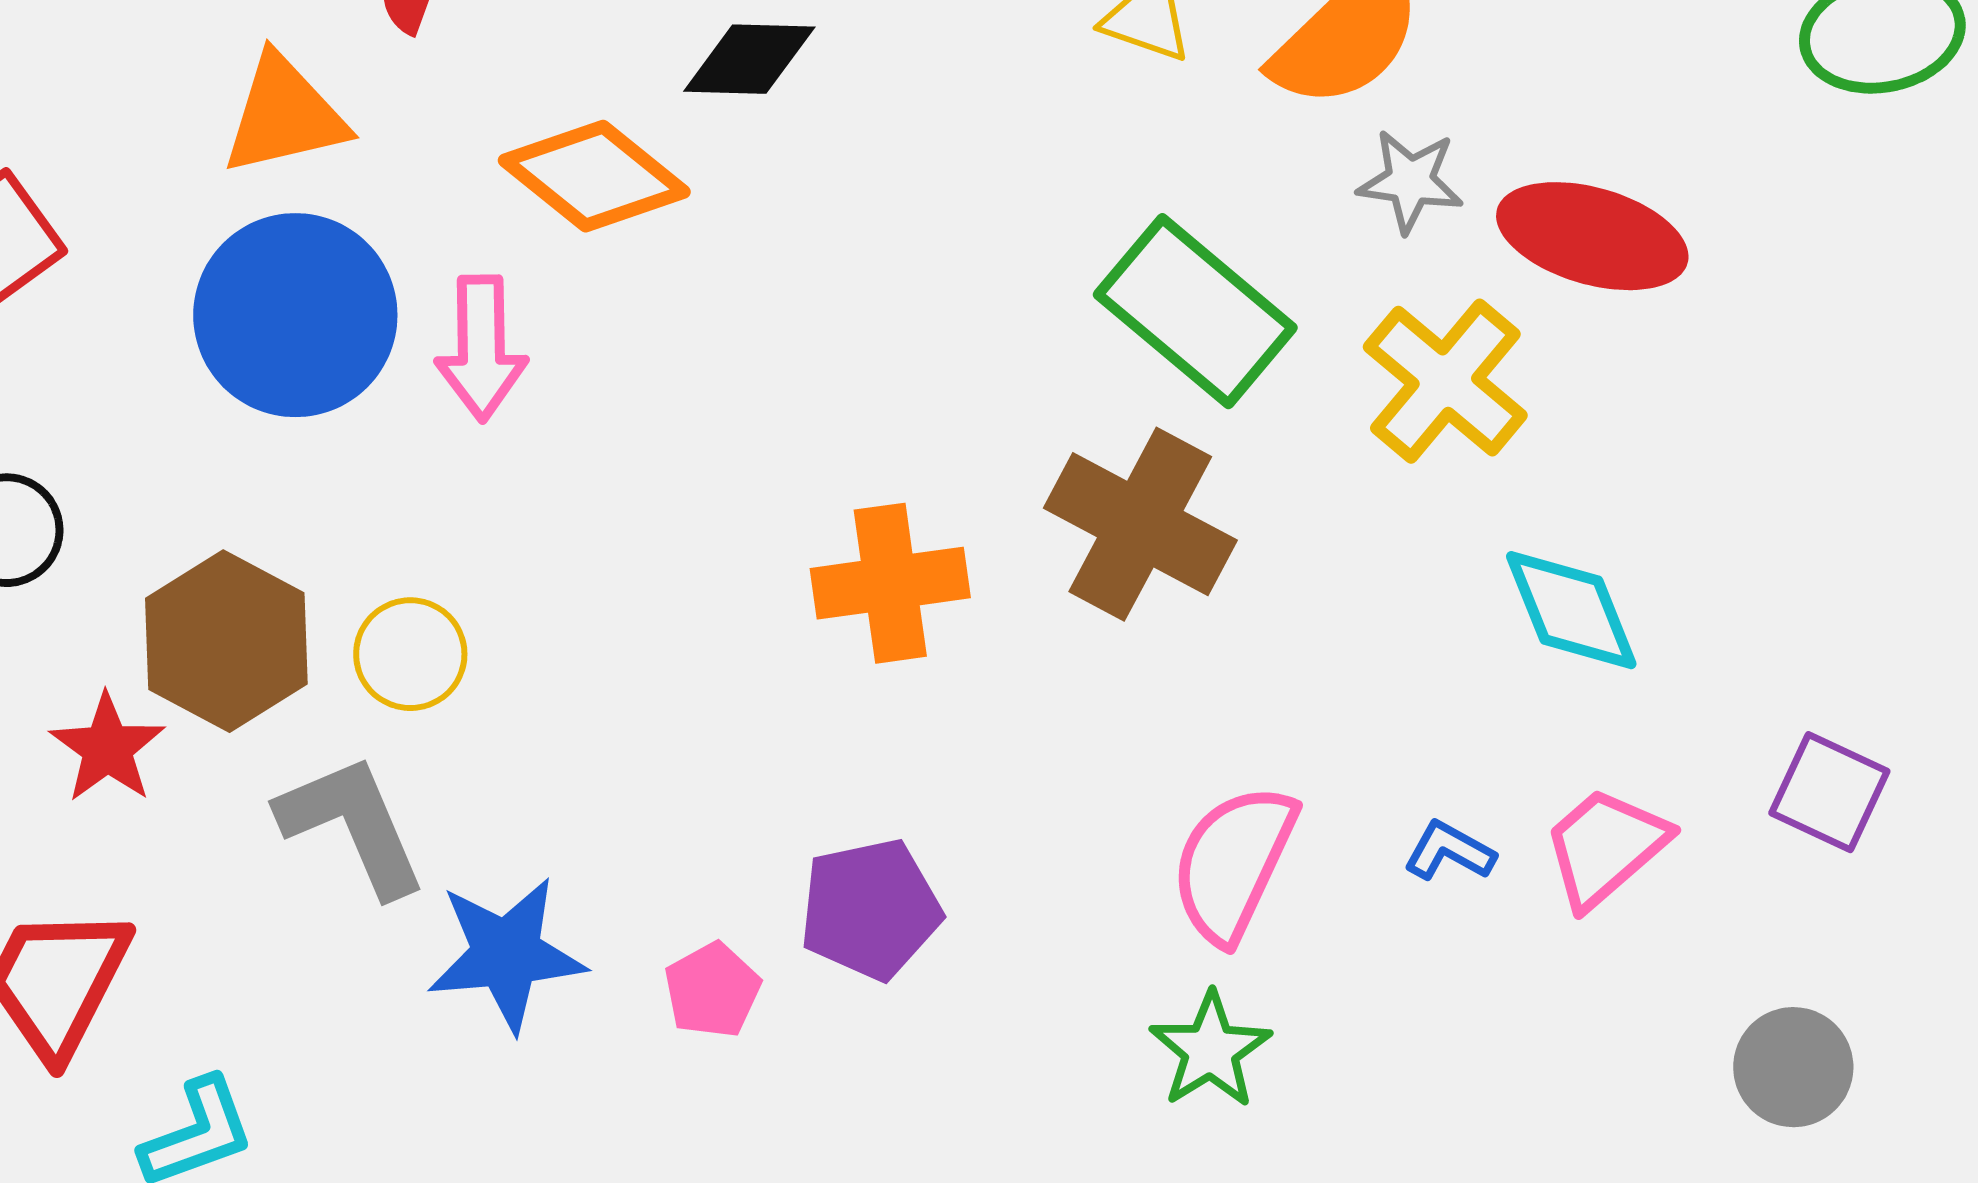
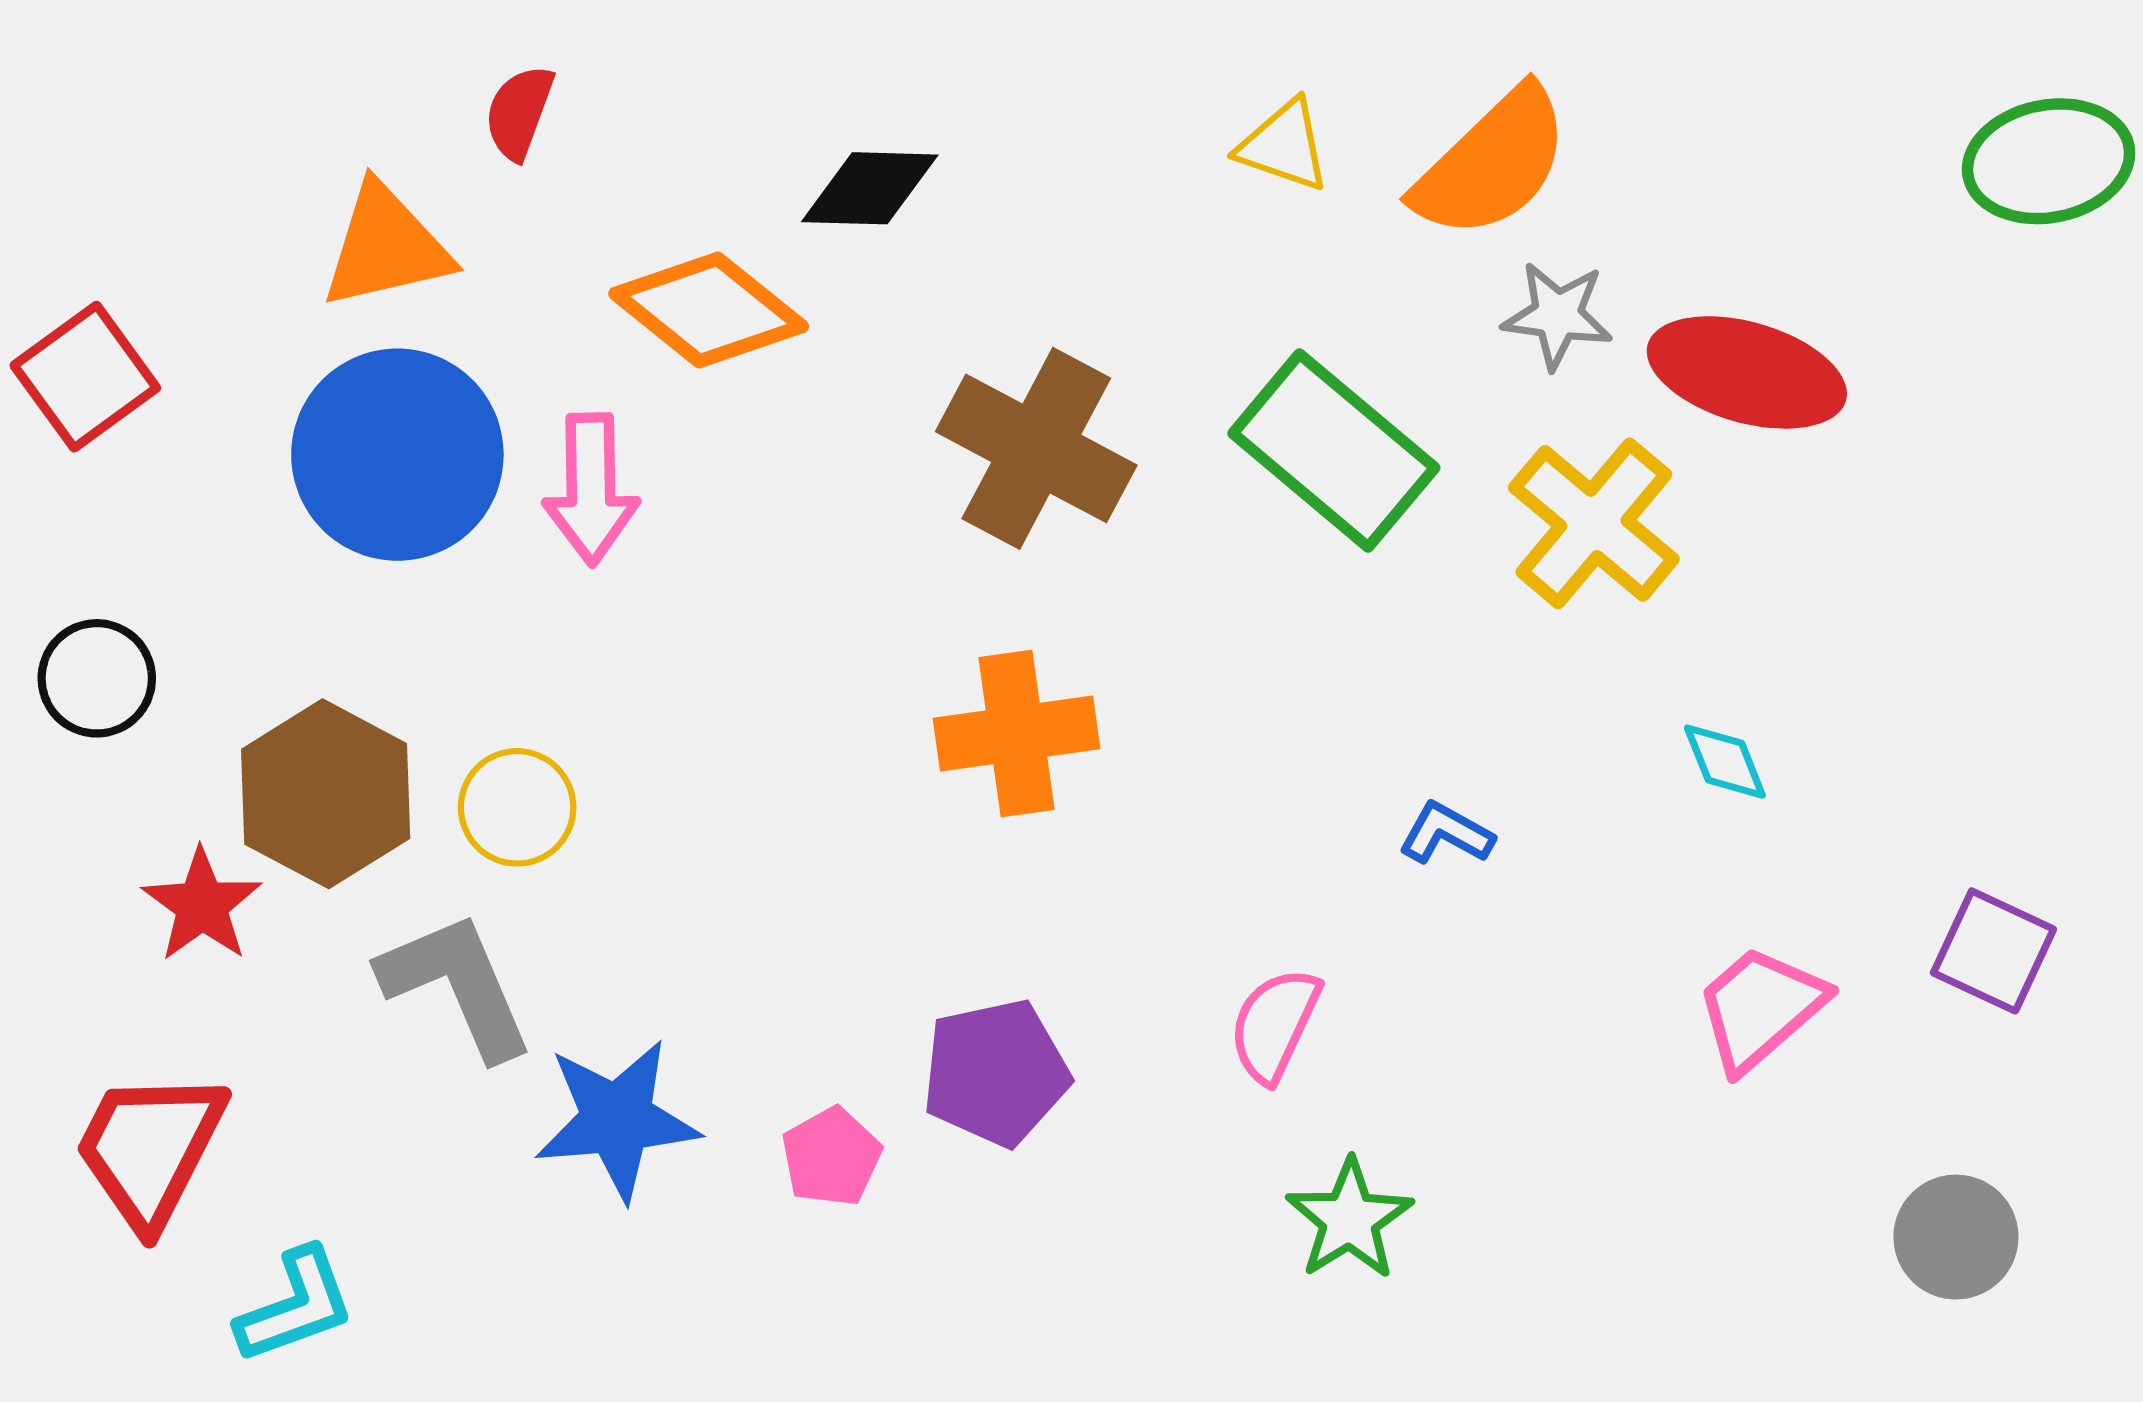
brown cross: (1140, 524) -> (1036, 448), moved
cyan diamond: (1571, 610) -> (1725, 762), size x0.6
blue L-shape: (1449, 851) -> (1446, 833), moved
pink semicircle: (1233, 863) -> (1274, 1025), moved, size x0.7

